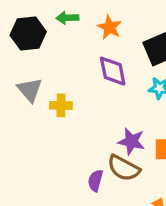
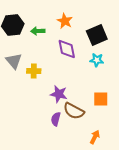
green arrow: (67, 18) -> (38, 31), moved
purple star: (131, 141) -> (59, 94), moved

